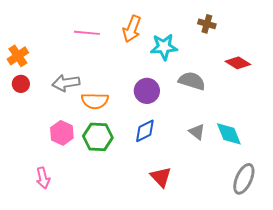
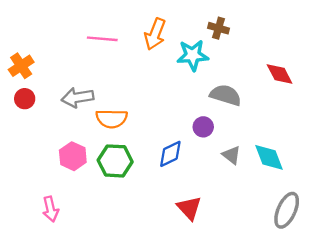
brown cross: (207, 24) -> (218, 28), moved
red diamond: (238, 63) -> (280, 74), turned 30
purple circle: (147, 91) -> (203, 127), moved, size x0.7

